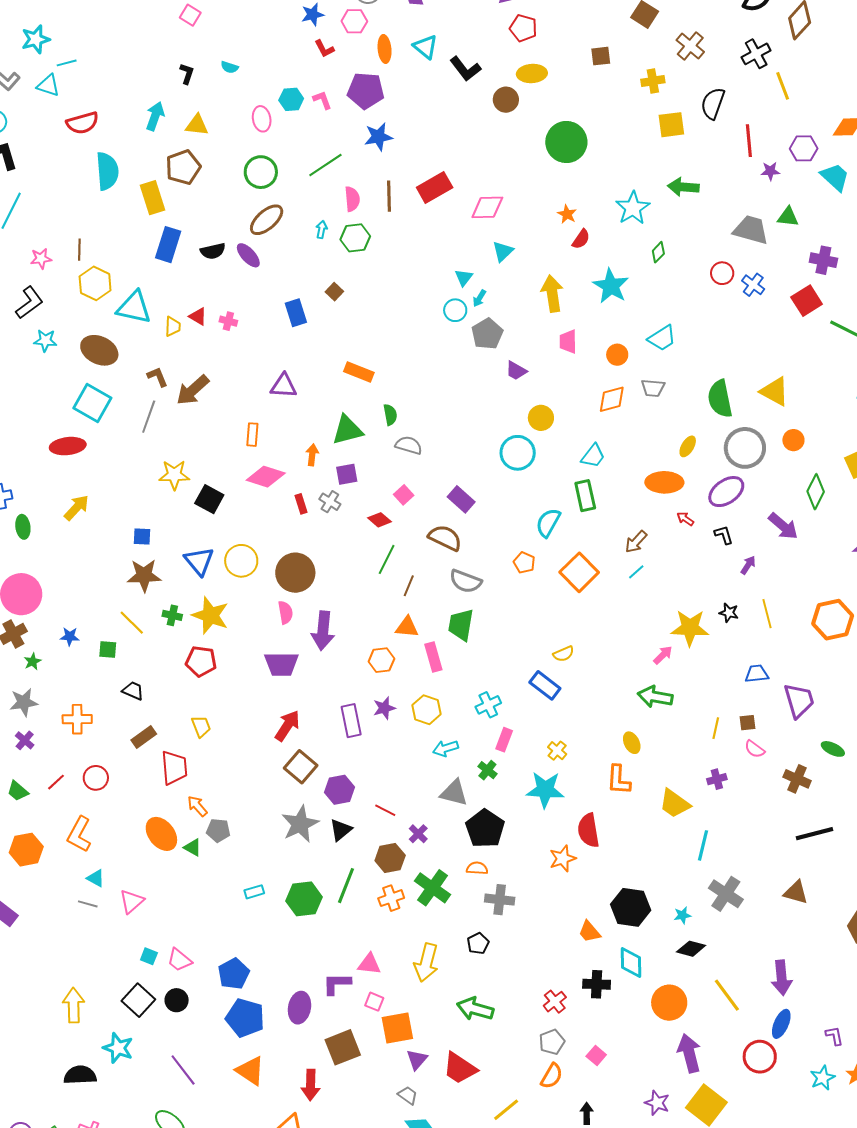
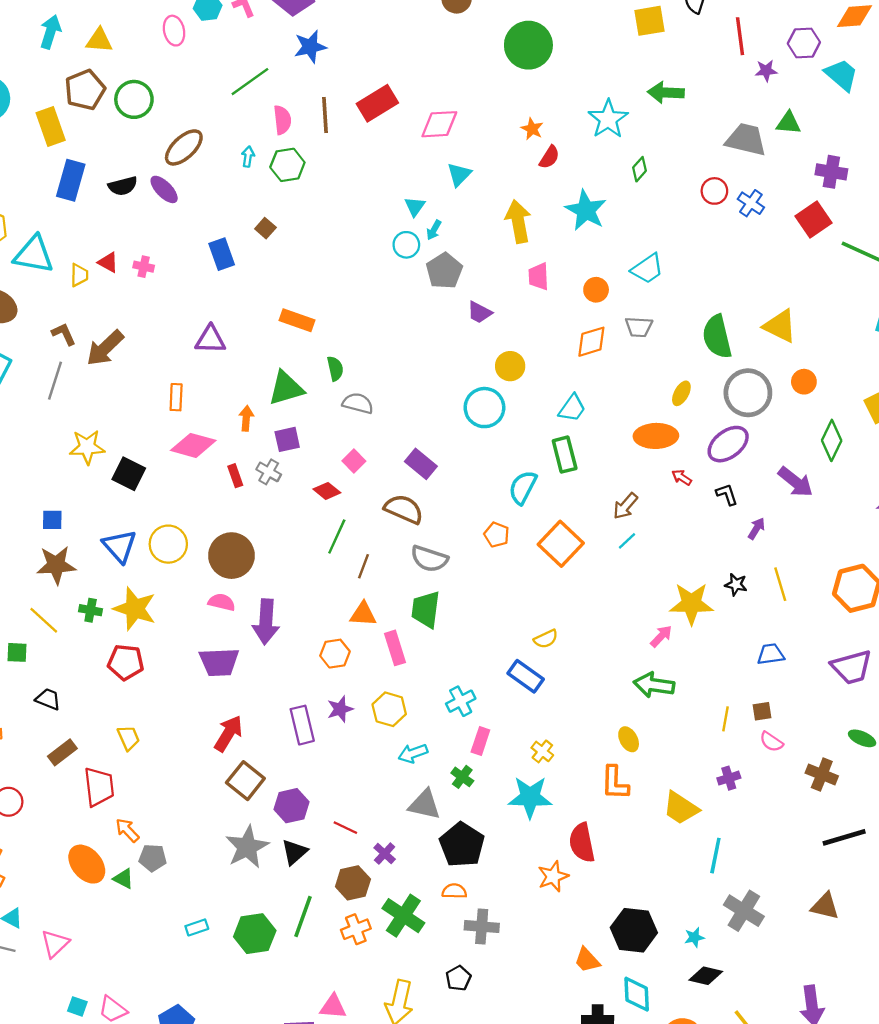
green circle: (261, 172) -> (134, 99), moved
pink semicircle: (285, 612) -> (222, 602), turned -65
purple trapezoid: (799, 700) -> (852, 667), moved, turned 93

